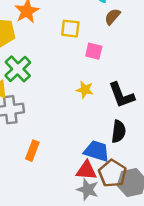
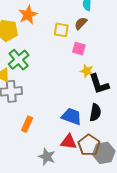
brown semicircle: (112, 17) -> (81, 23), moved
yellow star: (85, 90) -> (87, 71), moved
blue trapezoid: (97, 151) -> (72, 116), moved
gray star: (88, 190) -> (47, 157), moved

